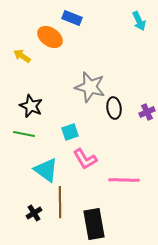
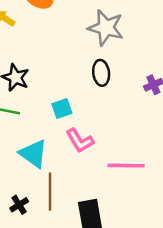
gray star: (90, 87) -> (106, 28), moved
black ellipse: (114, 108) -> (101, 73), moved

